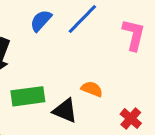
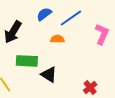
orange semicircle: (92, 89) -> (57, 39), moved, turned -32

